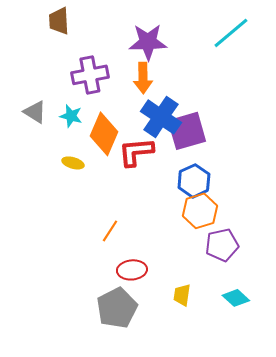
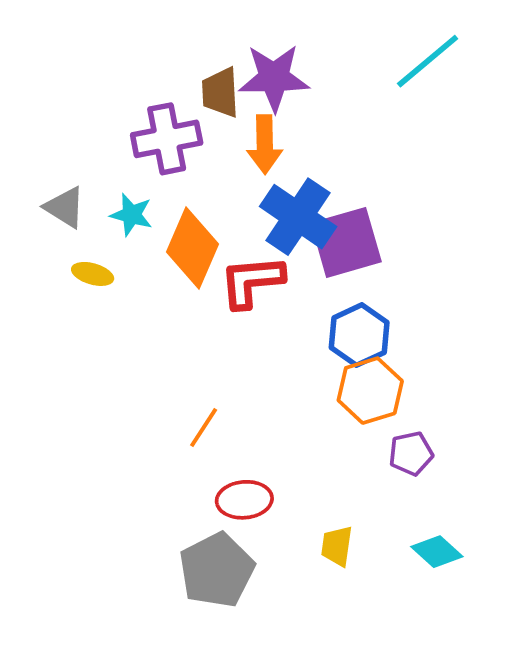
brown trapezoid: (59, 21) -> (220, 93), moved
yellow ellipse: (73, 163) -> (93, 274), moved
purple pentagon: (222, 245) -> (411, 453), size x0.7

